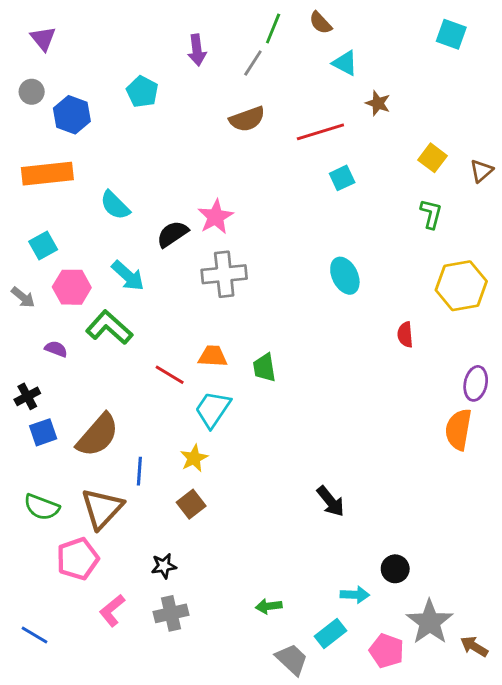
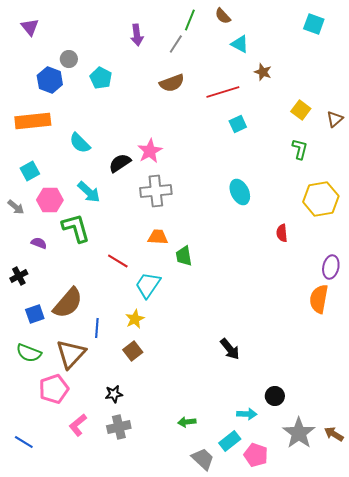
gray circle: (32, 92) -> (69, 59), moved
cyan pentagon: (142, 92) -> (101, 78), moved
green L-shape: (109, 327) -> (76, 228), turned 32
orange trapezoid: (213, 356) -> (158, 237), moved
blue square: (43, 432) -> (35, 314), moved
brown arrow: (474, 646) -> (334, 434), moved
pink pentagon: (387, 651) -> (256, 455), moved

